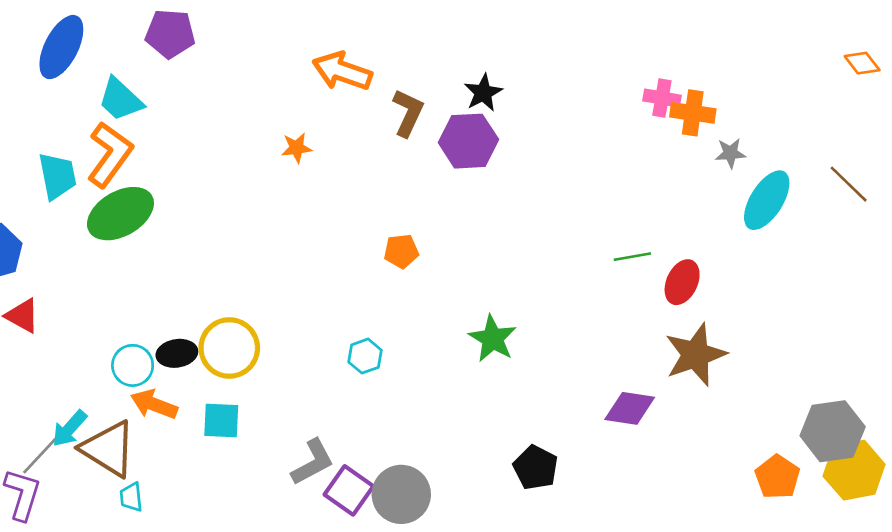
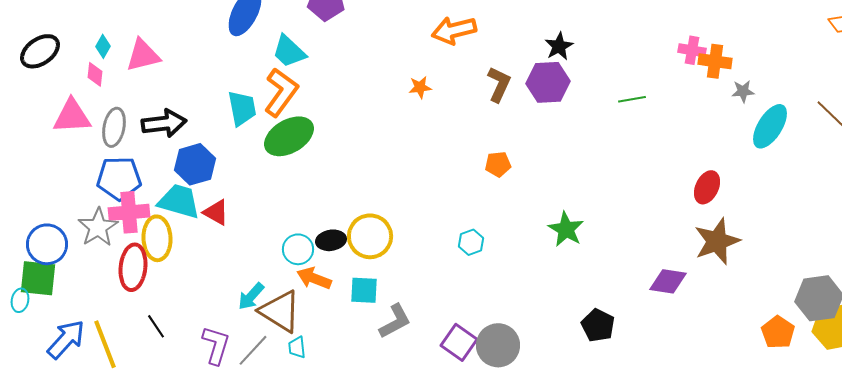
orange arrow: (342, 71) -> (454, 30), turned -33
brown L-shape: (408, 113) -> (499, 84), moved
green line: (632, 257) -> (632, 99), moved
gray line: (41, 454) -> (253, 350), moved
gray L-shape: (313, 462) -> (395, 321), moved

